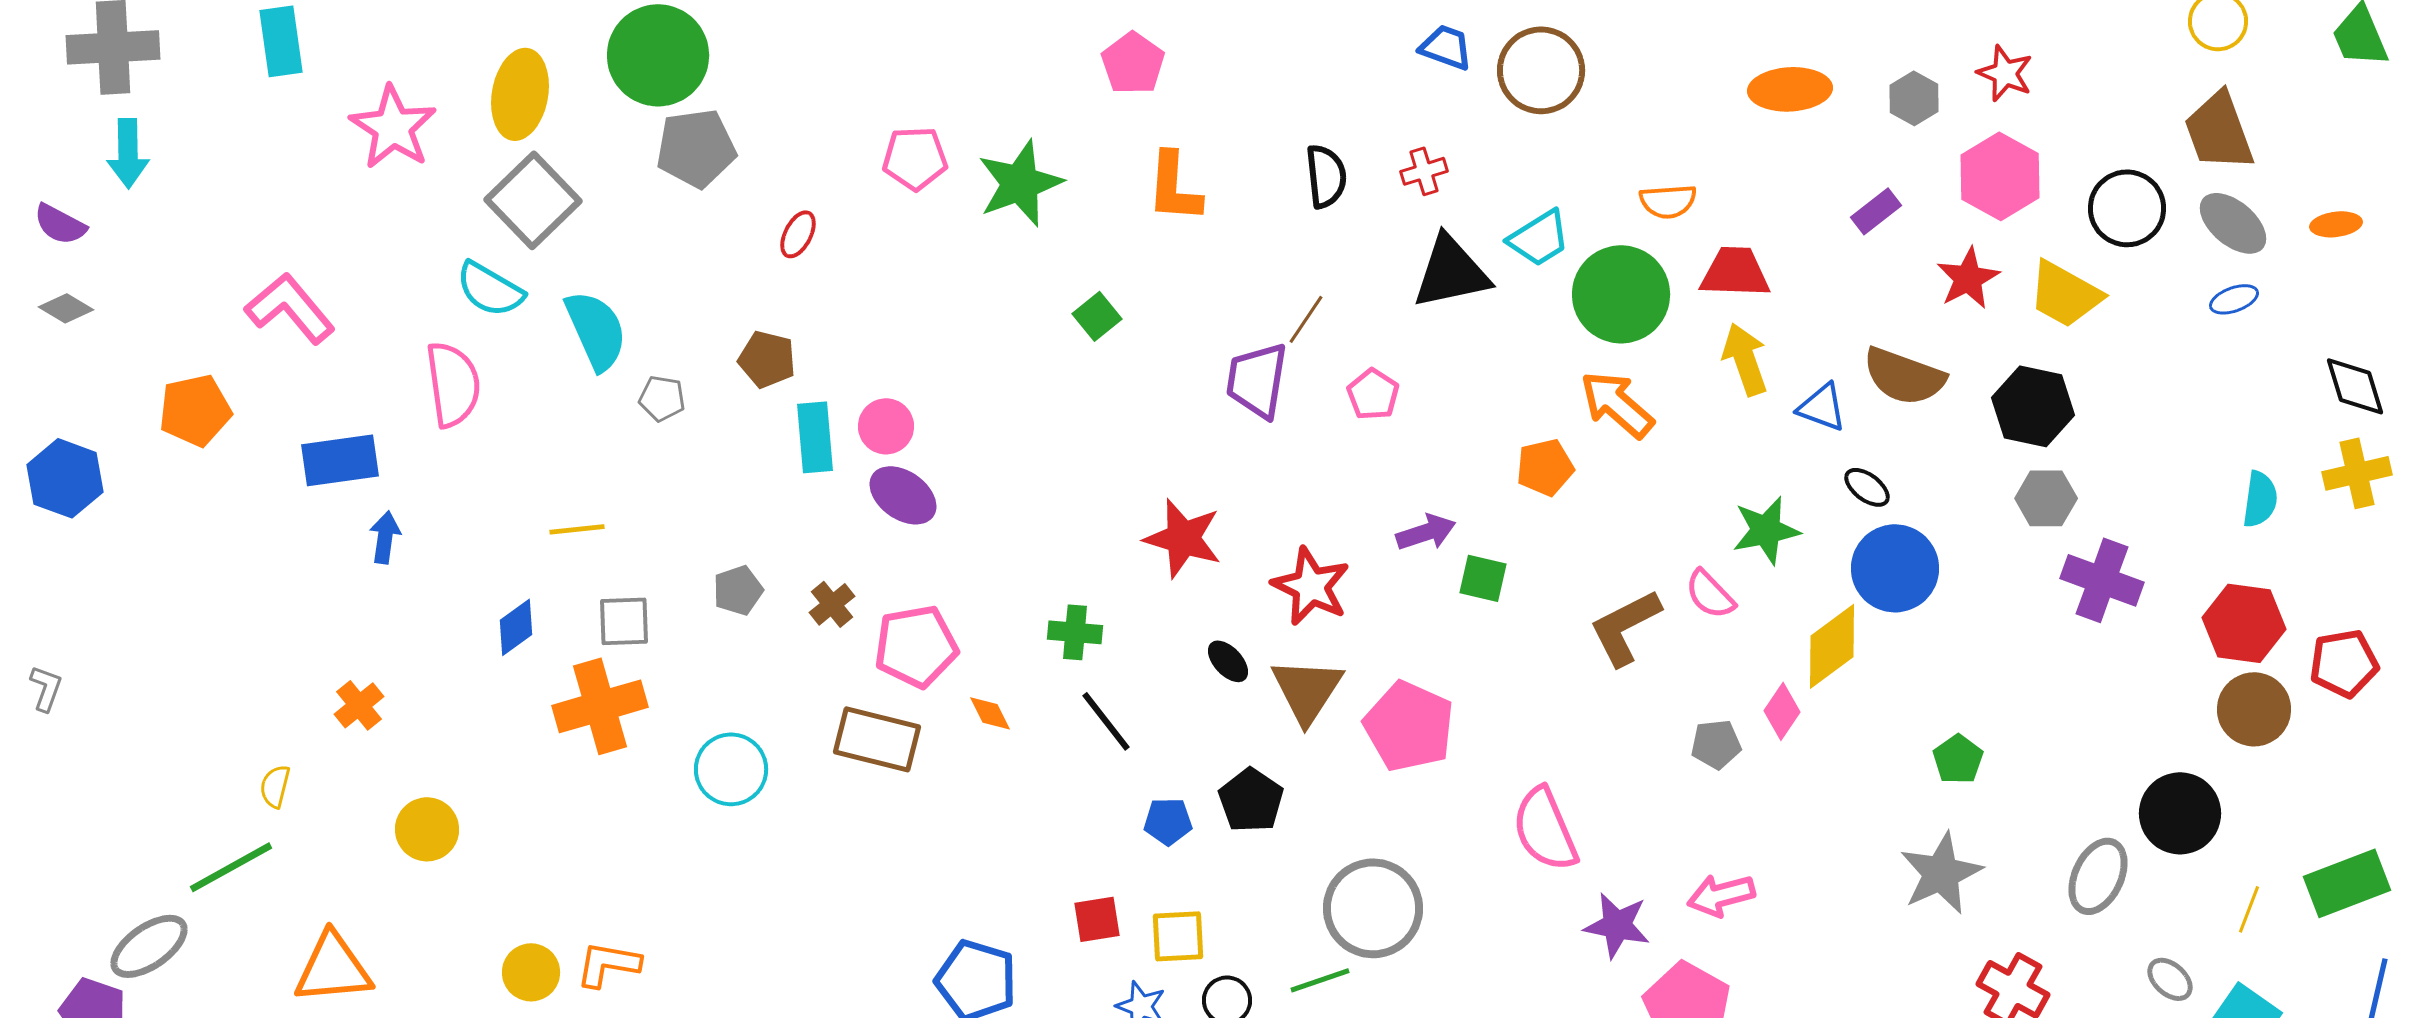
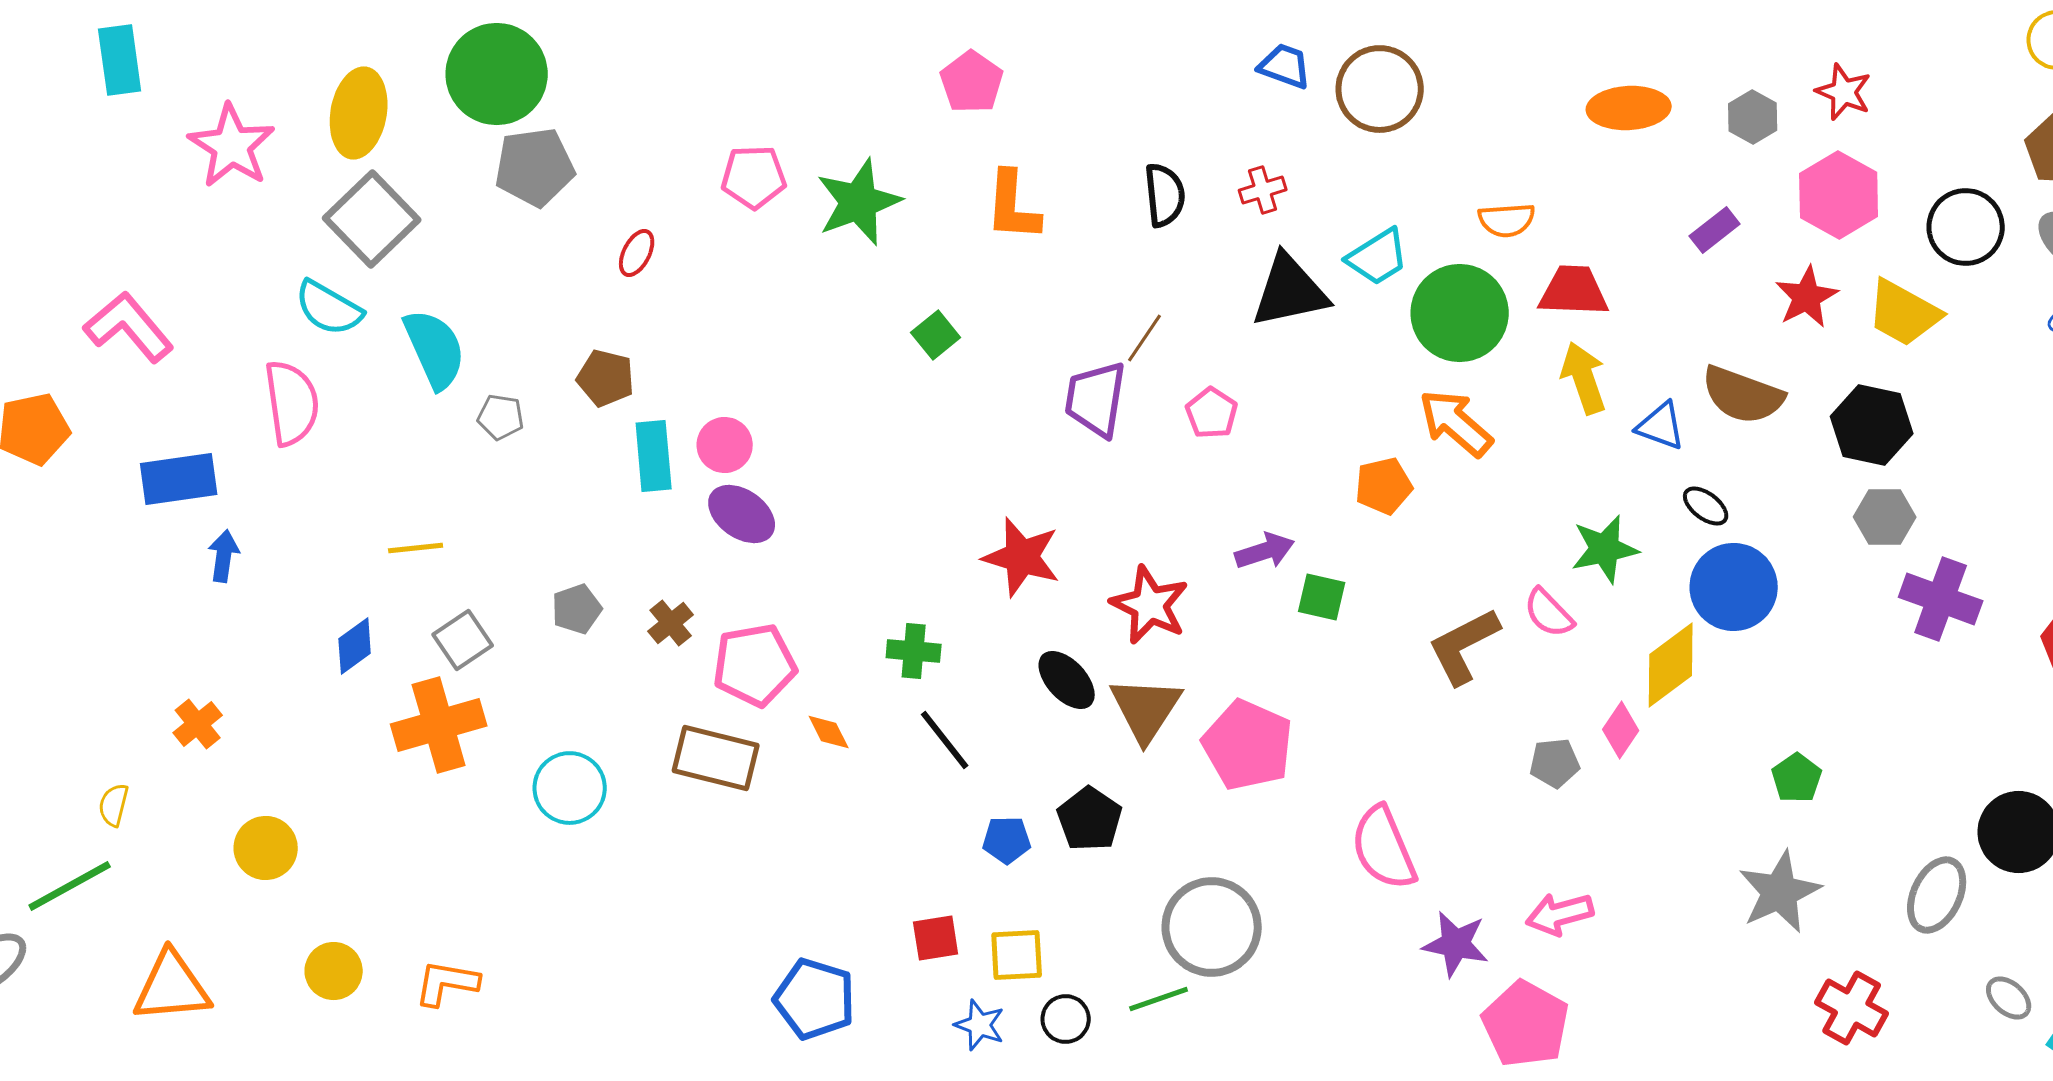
gray square: (624, 621) -> (463, 640), turned -32
black ellipse: (1228, 661) -> (1067, 680), size x1.4
yellow circle: (531, 972) -> (334, 971), moved

